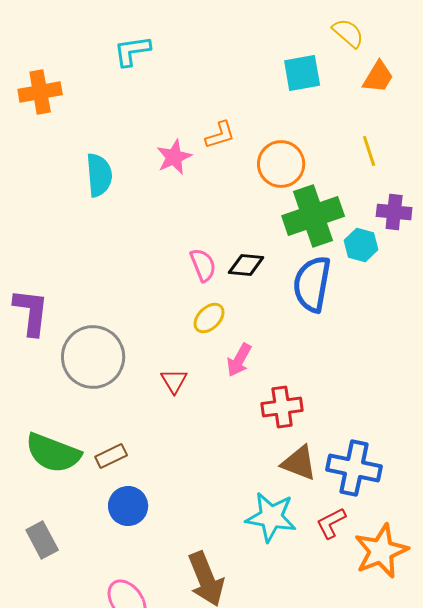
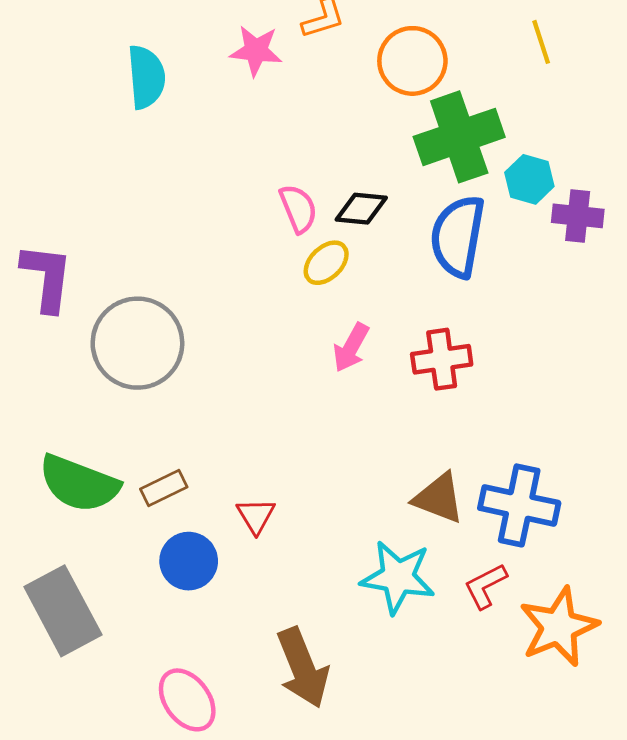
pink star: (174, 157) -> (256, 51), turned 30
purple cross: (394, 212) -> (578, 216), moved
yellow ellipse: (209, 318) -> (326, 263), moved
red triangle: (174, 381) -> (256, 516), moved
red cross: (282, 407) -> (442, 359), moved
gray rectangle: (42, 540) -> (63, 611), size x1.6

